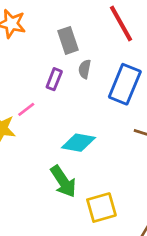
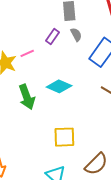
gray semicircle: (85, 69) -> (76, 35), turned 128
green arrow: (63, 181) -> (27, 97), moved

